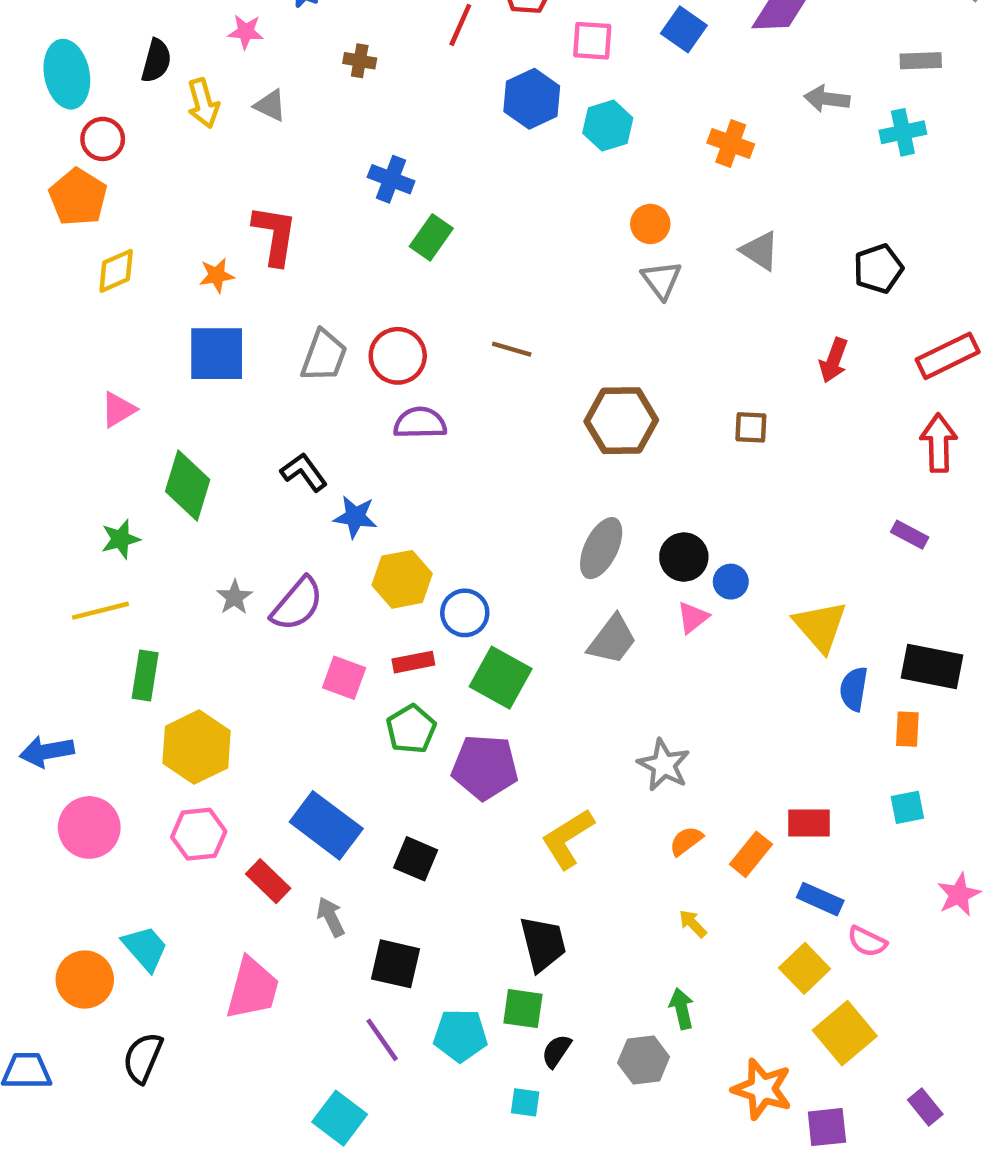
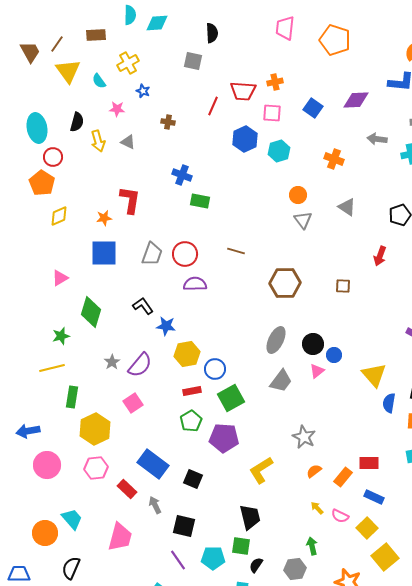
green rectangle: (431, 237) -> (200, 201), turned 66
pink square: (344, 678) -> (133, 403), moved, turned 36
green square: (501, 678) -> (231, 398), turned 32
pink semicircle: (867, 941) -> (340, 516), moved

